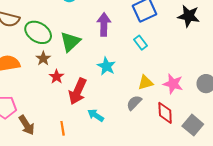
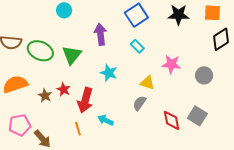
brown star: (43, 58) -> (45, 96), moved
yellow triangle: (145, 82) -> (147, 83), turned 42
pink star: (173, 84) -> (171, 64), moved
red diamond: (165, 113) -> (172, 120), moved
orange line: (63, 128) -> (78, 129), moved

